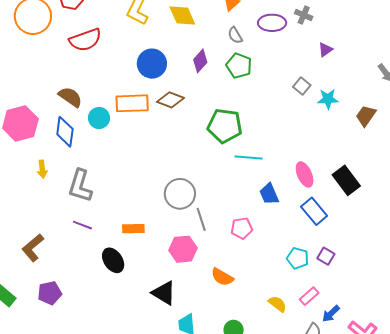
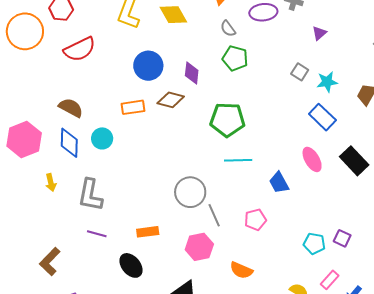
purple diamond: (200, 61) -> (192, 73), moved, turned -30
orange rectangle: (132, 103) -> (133, 107), size x0.7
cyan circle: (99, 118) -> (102, 138), moved
cyan line: (249, 158) -> (238, 160), moved
blue rectangle: (314, 211) -> (322, 117), moved

